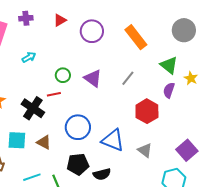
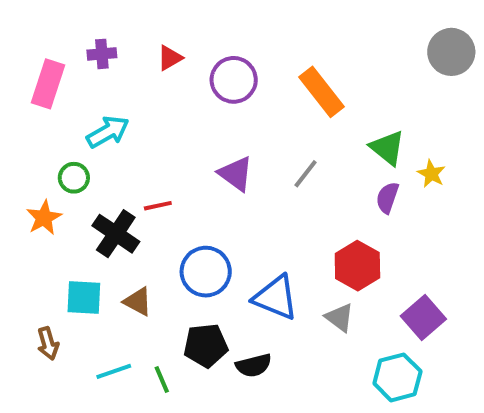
gray circle: (184, 30) -> (451, 52), moved
cyan arrow: (29, 57) -> (108, 132), size x1.5
green circle: (63, 75) -> (74, 178), moved
red hexagon: (147, 111) -> (357, 266), moved

